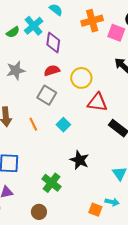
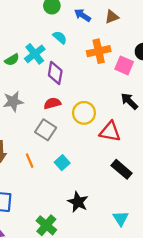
red triangle: (97, 102) -> (110, 132), moved

